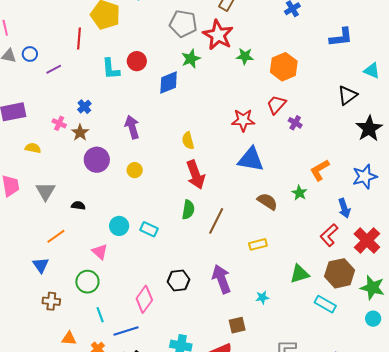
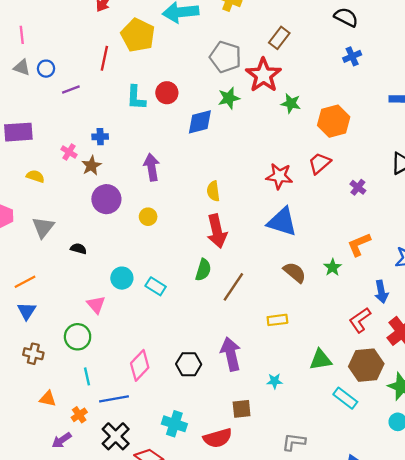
blue cross: (84, 107) -> (100, 137), turned 32
purple cross: (295, 123) -> (358, 187), moved
orange line: (56, 236) -> (25, 282), moved
black hexagon: (179, 281) -> (189, 364), moved

